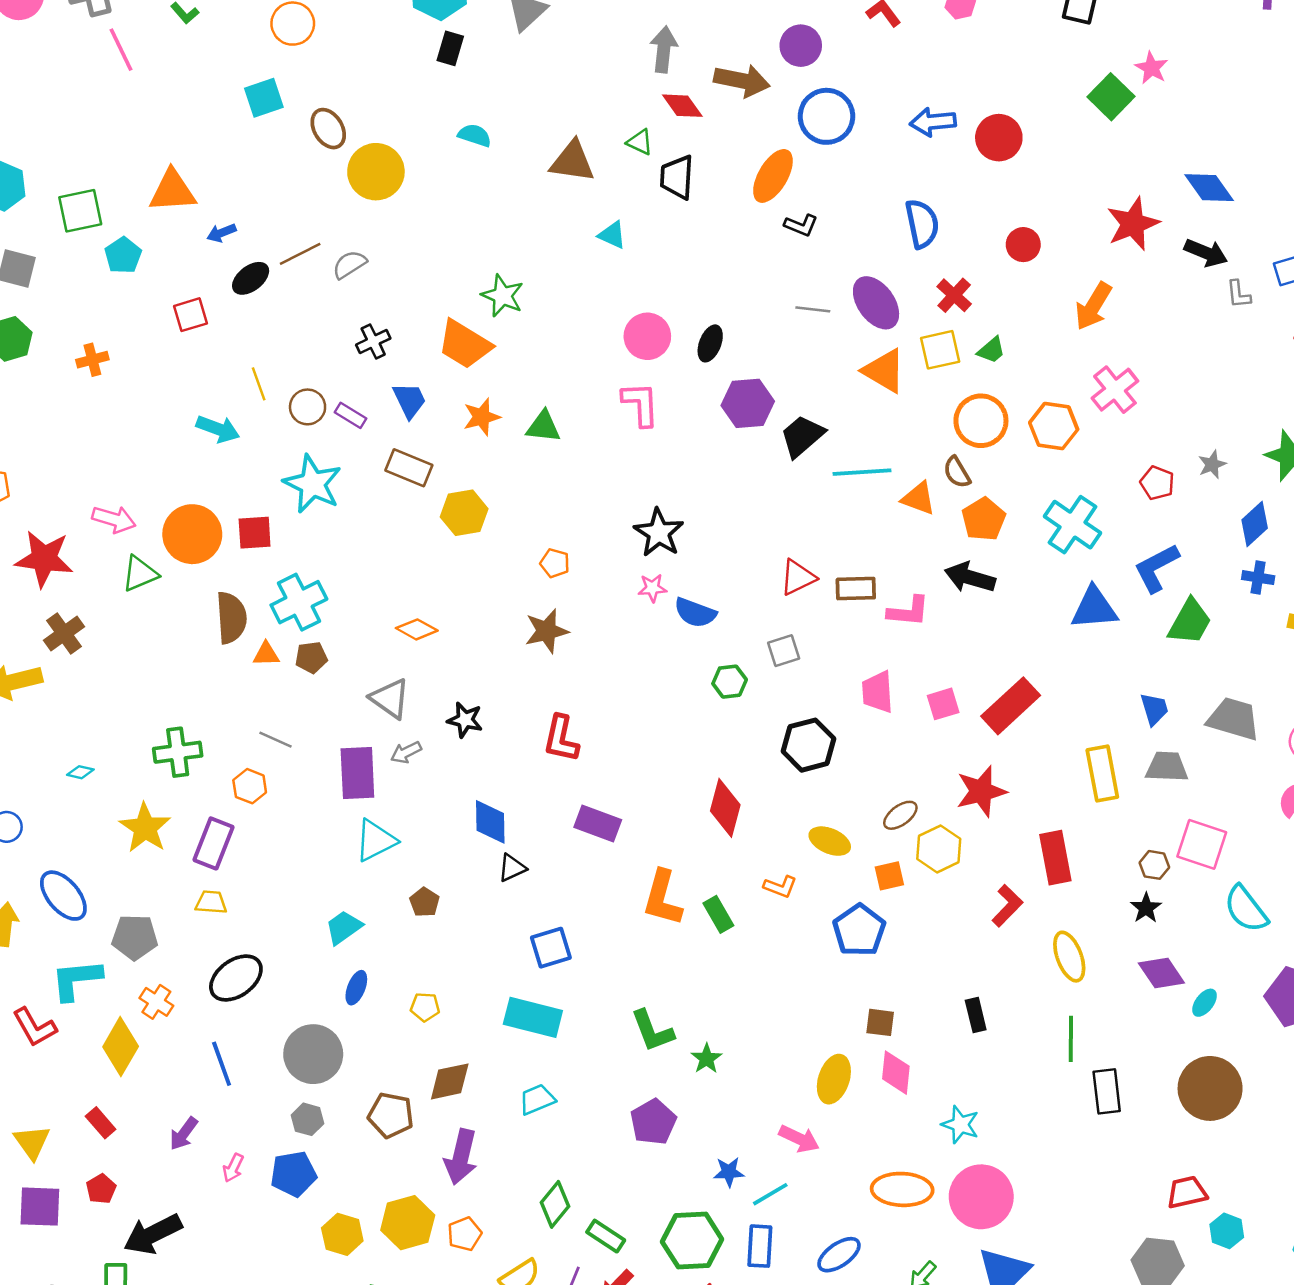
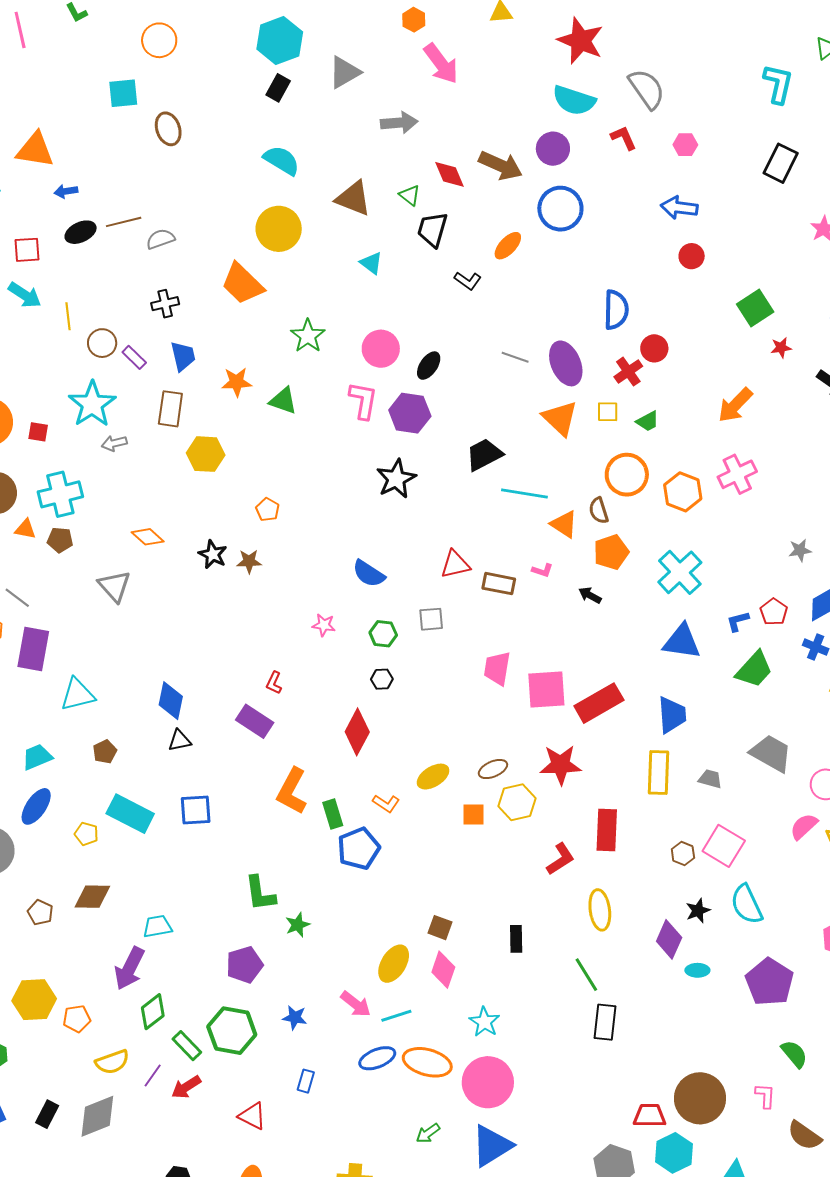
gray arrow: (664, 49) -> (399, 123), moved, turned 66
green square: (1111, 97) -> (755, 308), moved
blue arrow: (933, 122) -> (679, 208), moved
cyan semicircle: (475, 135) -> (282, 160), size x1.4
red circle: (999, 138) -> (692, 256), size x0.7
yellow circle: (376, 172) -> (279, 229), moved
orange ellipse: (773, 176) -> (508, 246), size x0.7
red star: (1133, 224) -> (781, 348), size x0.5
black L-shape: (801, 225) -> (468, 281), moved
red circle: (1023, 245) -> (654, 348), moved
green star: (502, 296) -> (308, 336), moved
orange trapezoid: (464, 344) -> (242, 284), moved
yellow square: (940, 350) -> (608, 412), size x0.7
purple hexagon: (748, 403) -> (410, 413), moved
cyan arrow: (218, 429) -> (25, 295), moved
brown rectangle: (409, 468) -> (170, 409), turned 63
red pentagon: (1157, 483) -> (774, 612), moved
red square: (255, 533) -> (38, 432), size x0.7
black star: (659, 533) -> (396, 479), moved
blue L-shape: (1156, 568) -> (738, 621), size x0.6
black arrow: (970, 577) -> (590, 595), size x0.6
pink star: (652, 588) -> (324, 625), moved
pink L-shape: (908, 611) -> (542, 570), moved, size x0.6
brown star: (547, 631) -> (249, 561), size x0.7
pink square: (943, 704) -> (546, 690), size x1.6
blue trapezoid: (1154, 709) -> (672, 715), moved, size x1.4
black star: (465, 720) -> (213, 554), moved
red L-shape: (561, 739) -> (274, 683), moved, size x0.6
black hexagon: (809, 745) -> (382, 679), moved, size x0.5
gray arrow: (406, 752) -> (114, 443), moved
gray trapezoid: (1167, 767) -> (710, 779), size x0.7
purple rectangle: (357, 773) -> (33, 649), moved
yellow ellipse: (830, 841) -> (433, 777), turned -68
black star: (1146, 908) -> (698, 911), moved
blue pentagon: (859, 930) -> (359, 849), moved
purple diamond: (1161, 973) -> (669, 939), turned 45
blue ellipse: (356, 988) -> (36, 806), size x1.4
cyan ellipse: (1204, 1003) -> (697, 970), turned 40
cyan rectangle: (533, 1017) -> (130, 814), moved
green line: (1071, 1039) -> (586, 975), turned -45
brown circle: (1210, 1088) -> (700, 1098), moved
brown pentagon: (391, 1115) -> (40, 912), size x0.7
purple arrow: (461, 1157) -> (129, 968), moved
cyan line: (770, 1194) -> (396, 1016), moved
cyan hexagon: (1227, 1231) -> (674, 1153), size x1.4
green hexagon: (692, 1240) -> (232, 1031), moved
blue rectangle: (760, 1246) -> (306, 1081), size x0.7
blue ellipse: (839, 1255) -> (377, 1058), moved

